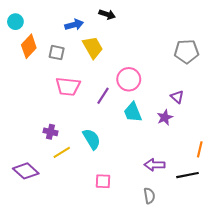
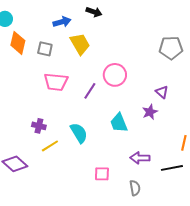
orange diamond: (29, 46) -> (18, 43), turned -30
cyan trapezoid: (133, 112) -> (119, 123), moved
pink square: (103, 181) -> (102, 174), moved

